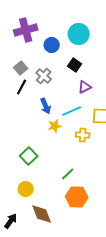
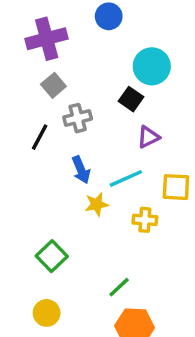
cyan circle: (79, 34) -> (152, 66), moved
blue circle: (52, 45) -> (109, 16), moved
gray square: (21, 68) -> (53, 85), moved
gray cross: (44, 76) -> (78, 118), turned 35

